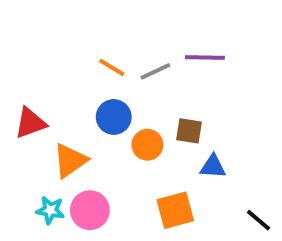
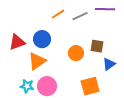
orange line: (112, 67) -> (58, 14), turned -64
blue circle: (114, 117) -> (42, 39), moved
blue triangle: (213, 167) -> (109, 64), turned -40

